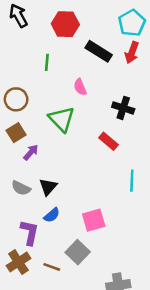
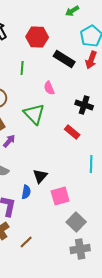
black triangle: (48, 187) -> (40, 176), moved
blue semicircle: (52, 215) -> (26, 192), turned -40
gray square: (78, 252) -> (76, 222), moved
brown line: (52, 267) -> (26, 242), moved, turned -64

